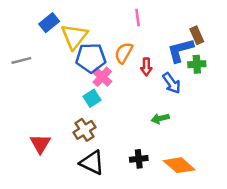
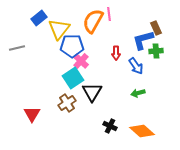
orange semicircle: (124, 53) -> (93, 21), moved, size x1.4
cyan square: (92, 98) -> (73, 78), size x1.5
green arrow: (160, 118) -> (138, 93), moved
black cross: (139, 159) -> (110, 126), turned 32
black triangle: (92, 163) -> (92, 92), moved, turned 35

